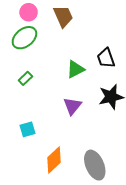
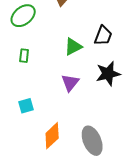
black trapezoid: (106, 58) -> (103, 36), turned -140
green rectangle: (25, 78) -> (24, 56), turned -40

